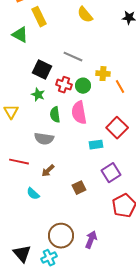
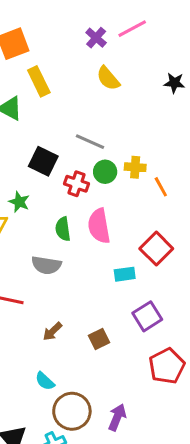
green circle: (83, 86) -> (105, 172), moved
green star: (38, 95) -> (19, 202), moved
brown arrow: (48, 171) -> (52, 331), moved
cyan semicircle: (33, 194) -> (45, 381), moved

